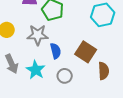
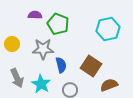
brown semicircle: (104, 71) -> (109, 85), turned -108

